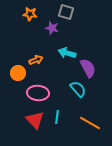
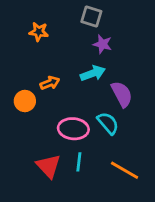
orange star: (30, 14) -> (39, 32), moved
purple star: (52, 28) -> (102, 44), moved
cyan arrow: (67, 53) -> (93, 73), turned 144
pink ellipse: (38, 93) -> (73, 129), moved

